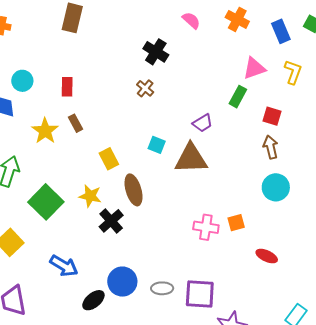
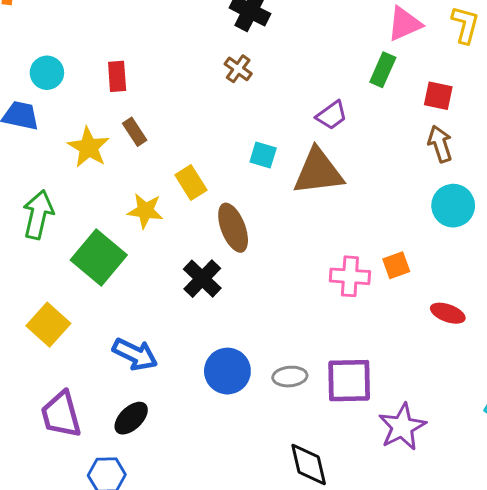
yellow star: (90, 196) -> (145, 211), moved
black ellipse: (93, 300) -> (131, 418), moved

